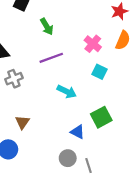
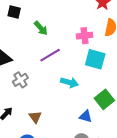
pink cross: (93, 44) -> (84, 36), turned -35
cyan square: (100, 72) -> (95, 59), size x1.5

